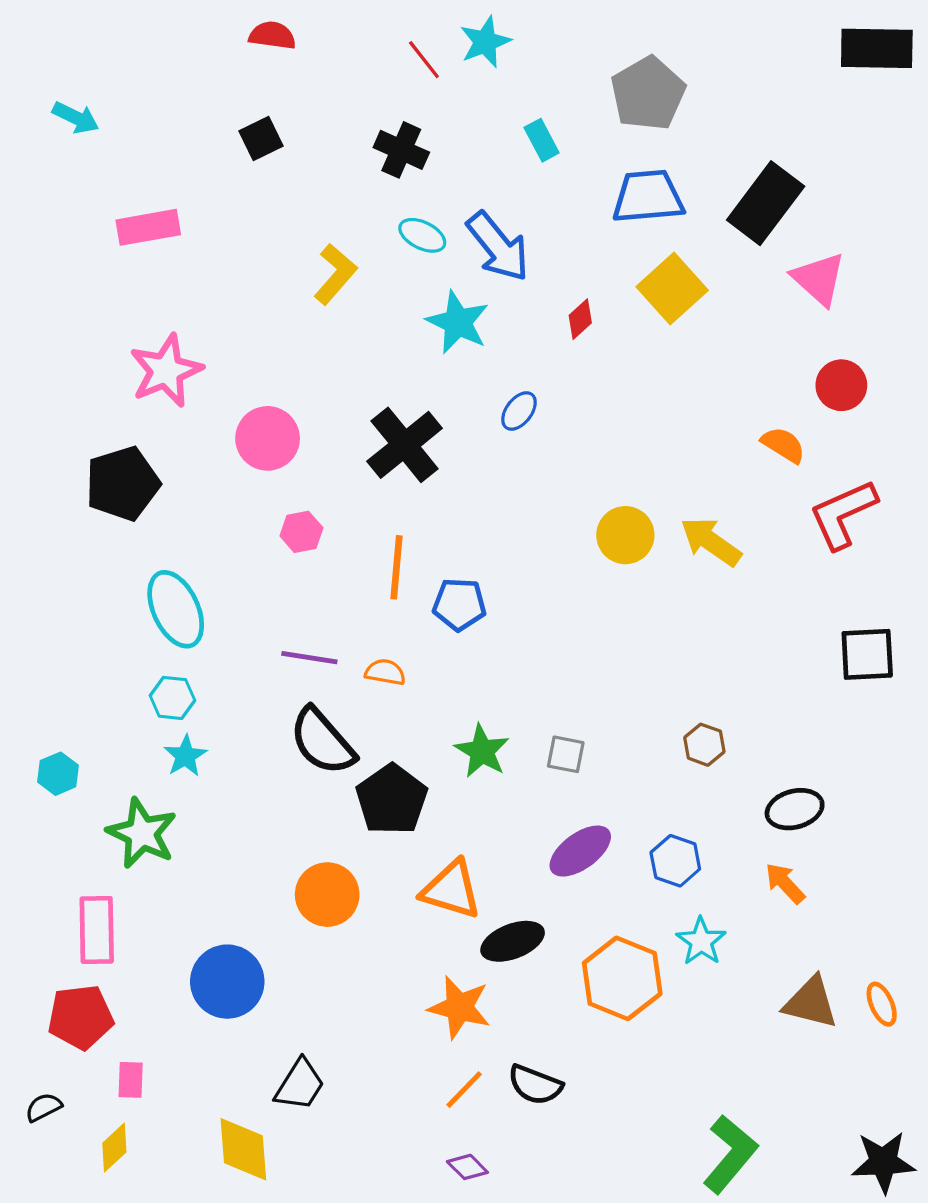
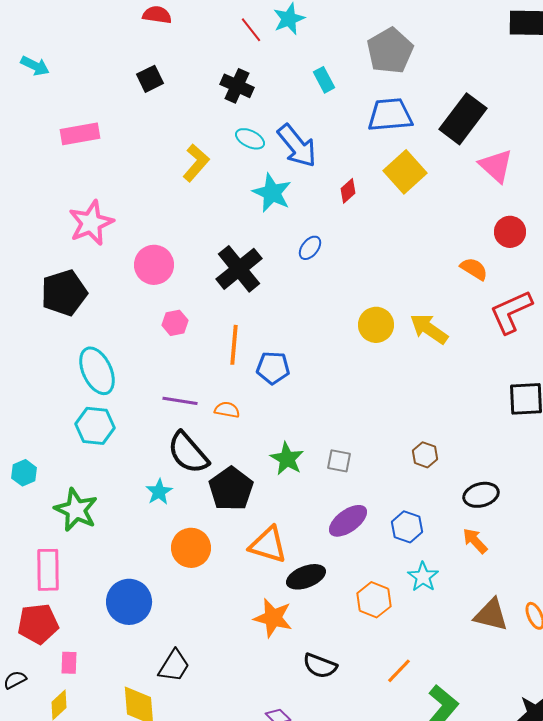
cyan hexagon: (172, 698) -> (95, 426), size x1.4
cyan star: (185, 756) -> (159, 492), moved
orange hexagon: (622, 978) -> (374, 600), size x0.7
orange line: (464, 1090) -> (399, 671), moved

